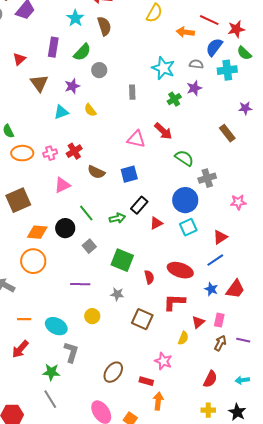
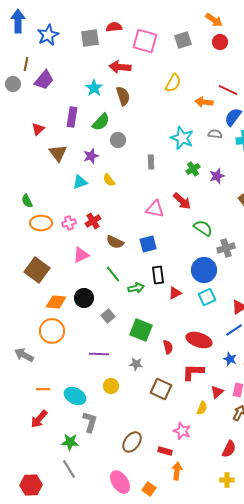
purple star: (194, 88) -> (217, 176), moved
brown square: (18, 200) -> (37, 270), turned -30
black rectangle: (139, 205) -> (158, 275), turned -48
green line: (86, 213) -> (113, 274), moved

